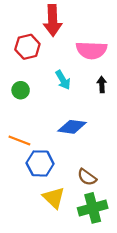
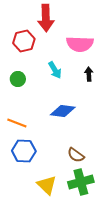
blue hexagon: (40, 163) -> (24, 151), moved
yellow triangle: (54, 198) -> (47, 185), moved

